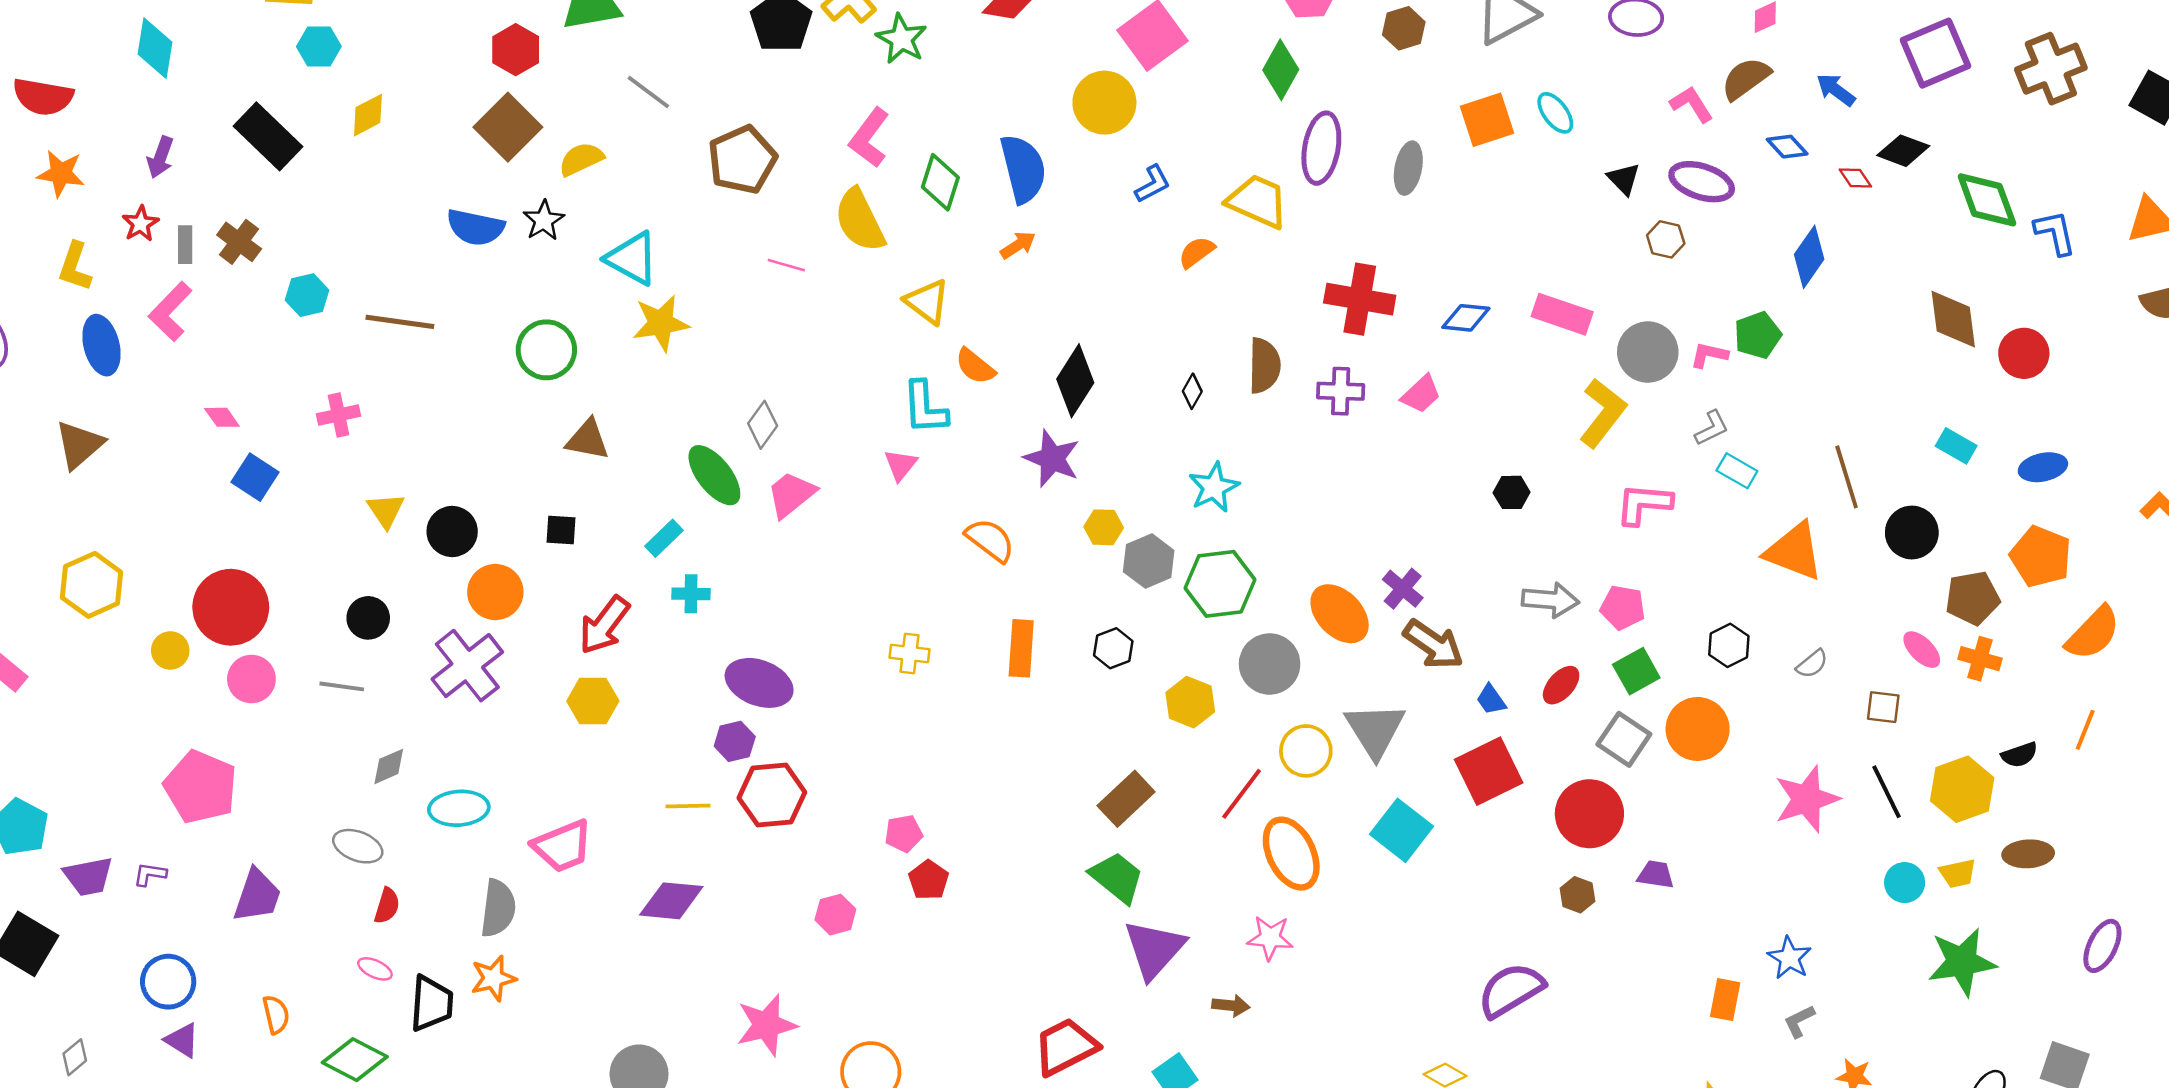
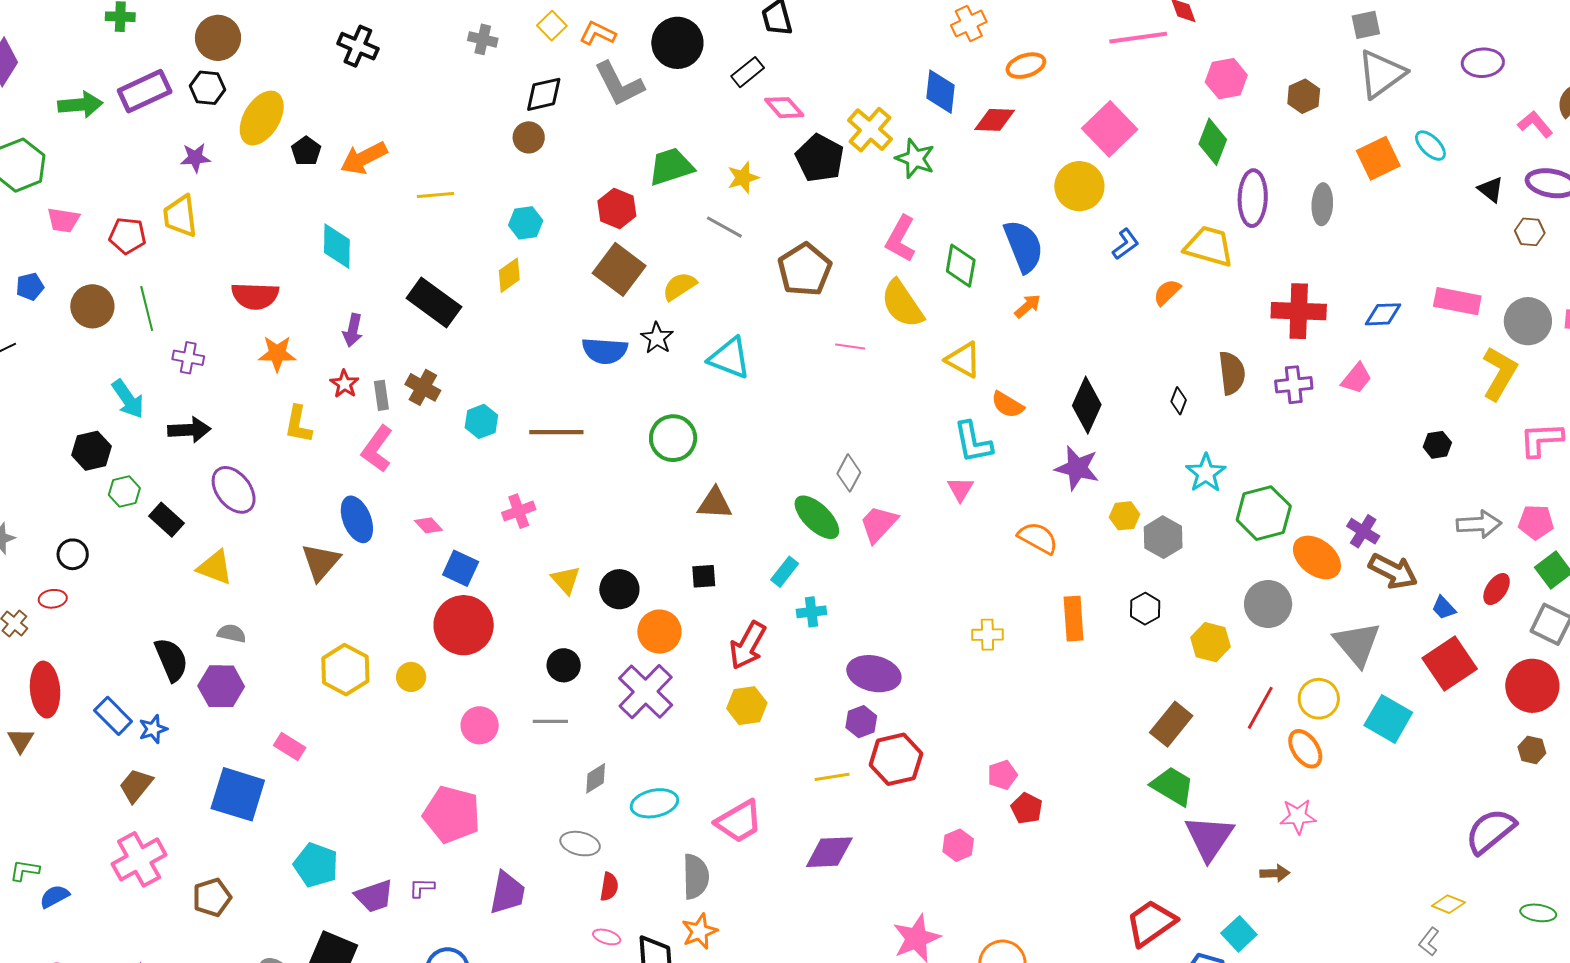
cyan hexagon: (319, 46) -> (526, 223), moved
yellow star: (661, 323) -> (743, 178), moved, size x0.7
blue ellipse: (101, 345) -> (357, 519), moved
green hexagon: (1220, 584) -> (1264, 513), moved
red circle: (231, 607) -> (464, 625), moved
yellow circle: (170, 650) -> (411, 677), moved
yellow circle: (1306, 751) -> (1319, 699), moved
orange ellipse: (1291, 854) -> (1305, 749), size x0.7

